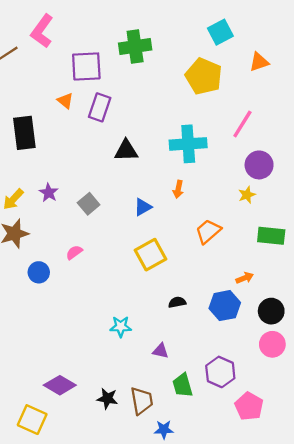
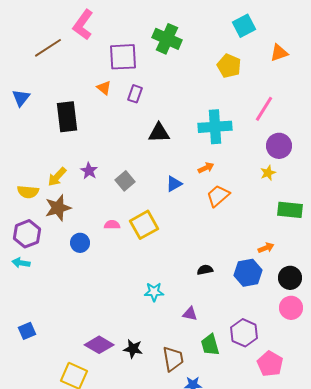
green cross: (135, 46) -> (167, 39), turned 32
yellow pentagon: (204, 76) -> (229, 66), size x0.7
purple rectangle: (100, 107) -> (135, 94), size x0.7
orange arrow: (178, 189) -> (206, 168), turned -126
orange trapezoid: (208, 231) -> (218, 196), moved
pink semicircle: (74, 252) -> (112, 225), turned 35
yellow square: (151, 255) -> (144, 225), moved
black star: (107, 399) -> (133, 349), moved

